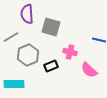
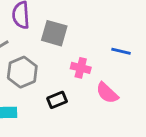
black rectangle: (51, 66) -> (57, 100), moved

